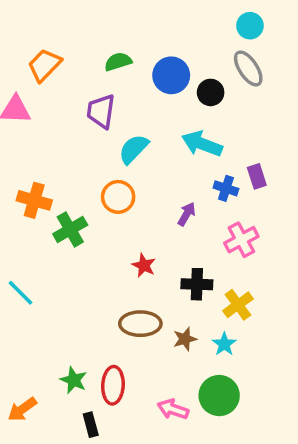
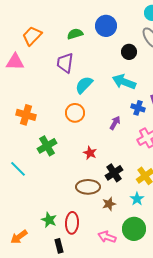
blue circle: (171, 75) -> (106, 26), moved
green cross: (70, 229) -> (47, 146), moved
black cross: (197, 284) -> (114, 173), moved, turned -36
brown star: (185, 339) -> (109, 204), moved

